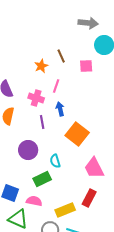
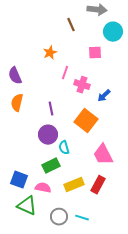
brown line: (61, 56) -> (71, 25), moved
pink cross: (36, 98) -> (82, 85), moved
blue arrow: (60, 109) -> (104, 96), moved, turned -120
purple circle: (28, 150) -> (48, 135), moved
yellow rectangle: (65, 210) -> (74, 185), moved

